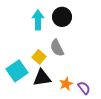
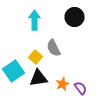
black circle: (62, 17) -> (74, 17), moved

